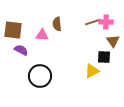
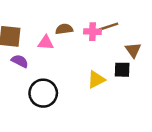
pink cross: (106, 22) -> (92, 32), moved
brown semicircle: (57, 24) -> (64, 29), turned 88
yellow triangle: (92, 71) -> (96, 80), moved

